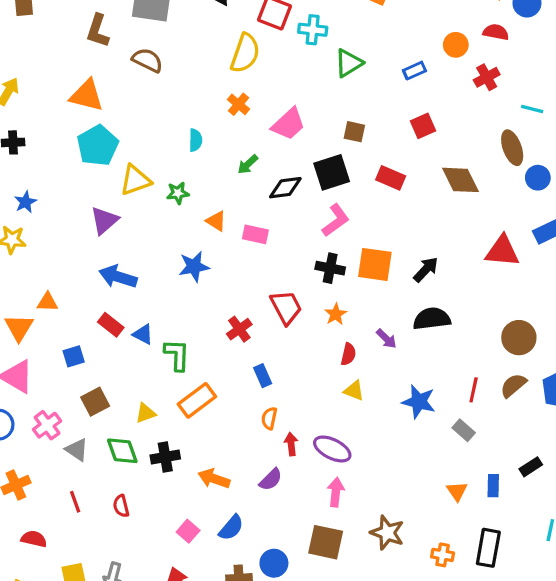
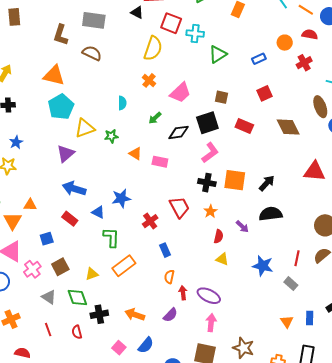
blue star: (194, 267) -> (121, 198), moved
blue triangle: (143, 334) -> (98, 212), moved
pink cross: (47, 425) -> (32, 269), moved
black cross: (165, 457) -> (99, 314), moved

